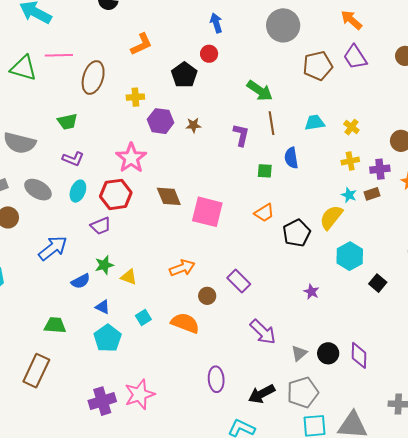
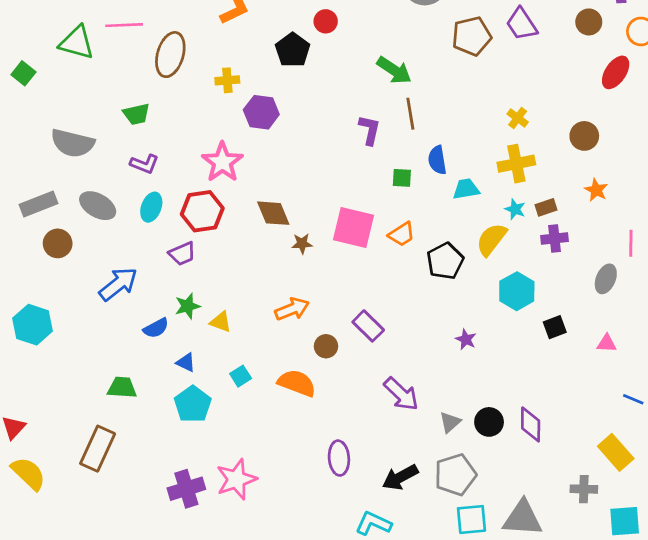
cyan trapezoid: (315, 123) -> (466, 189), moved
brown star: (193, 125) -> (302, 244), moved
yellow cross: (350, 161) -> (516, 164), size x1.5
purple cross: (380, 169) -> (555, 239), moved
pink square: (207, 212) -> (353, 228), moved
black square: (378, 283) -> (555, 327), turned 30

